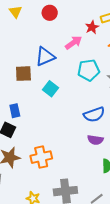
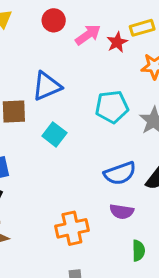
pink arrow: (74, 43) -> (88, 35), moved
orange cross: (41, 157) -> (72, 228), moved

